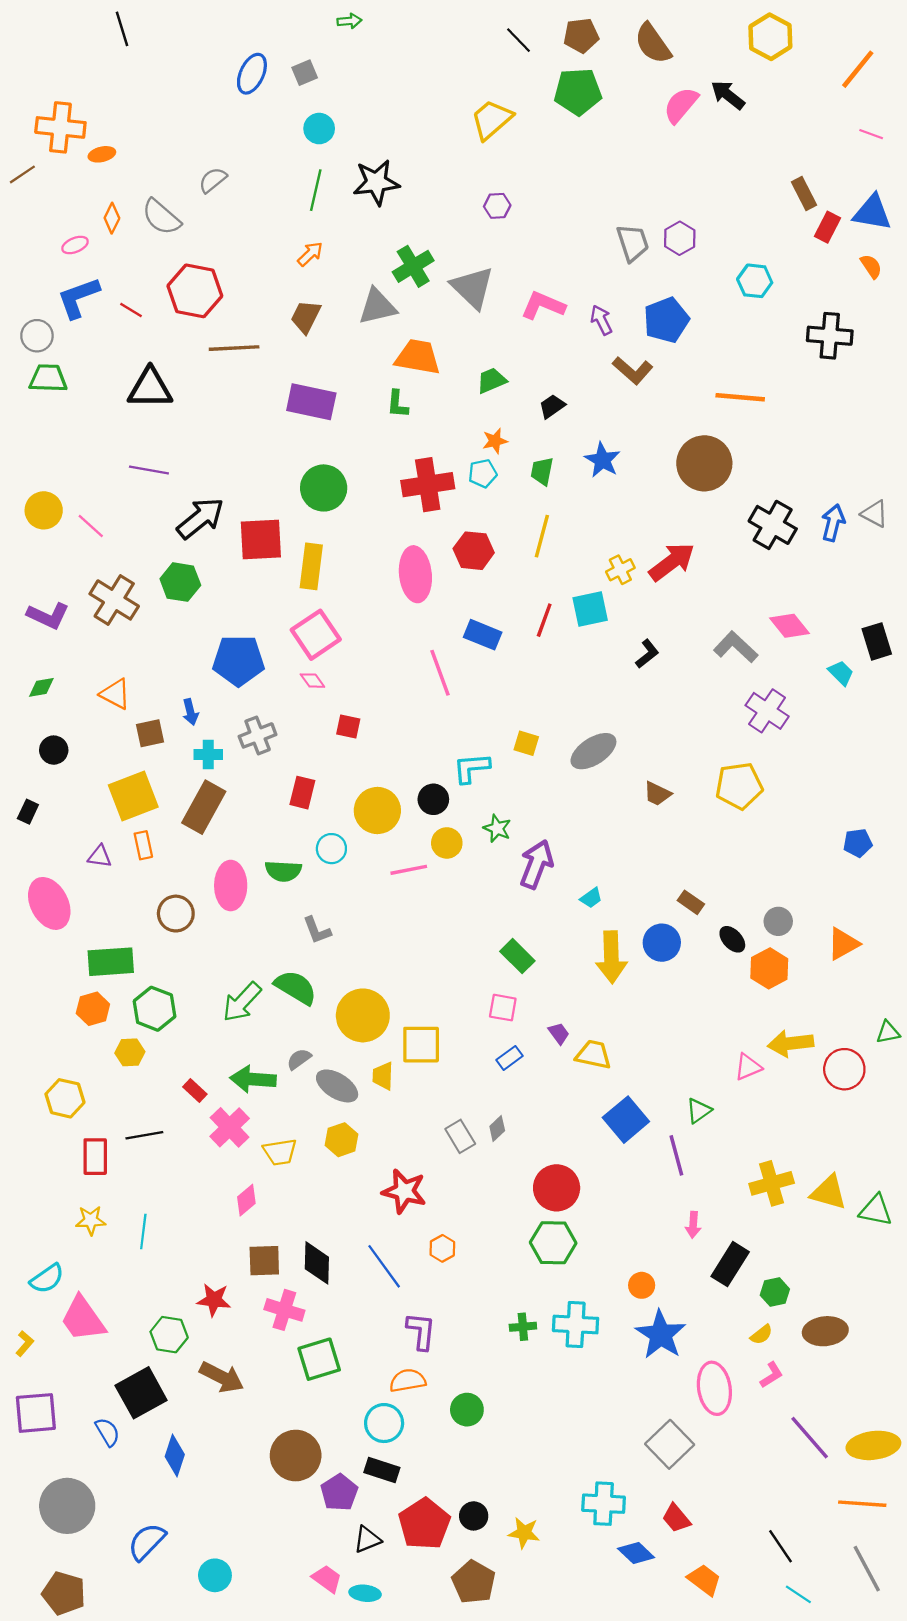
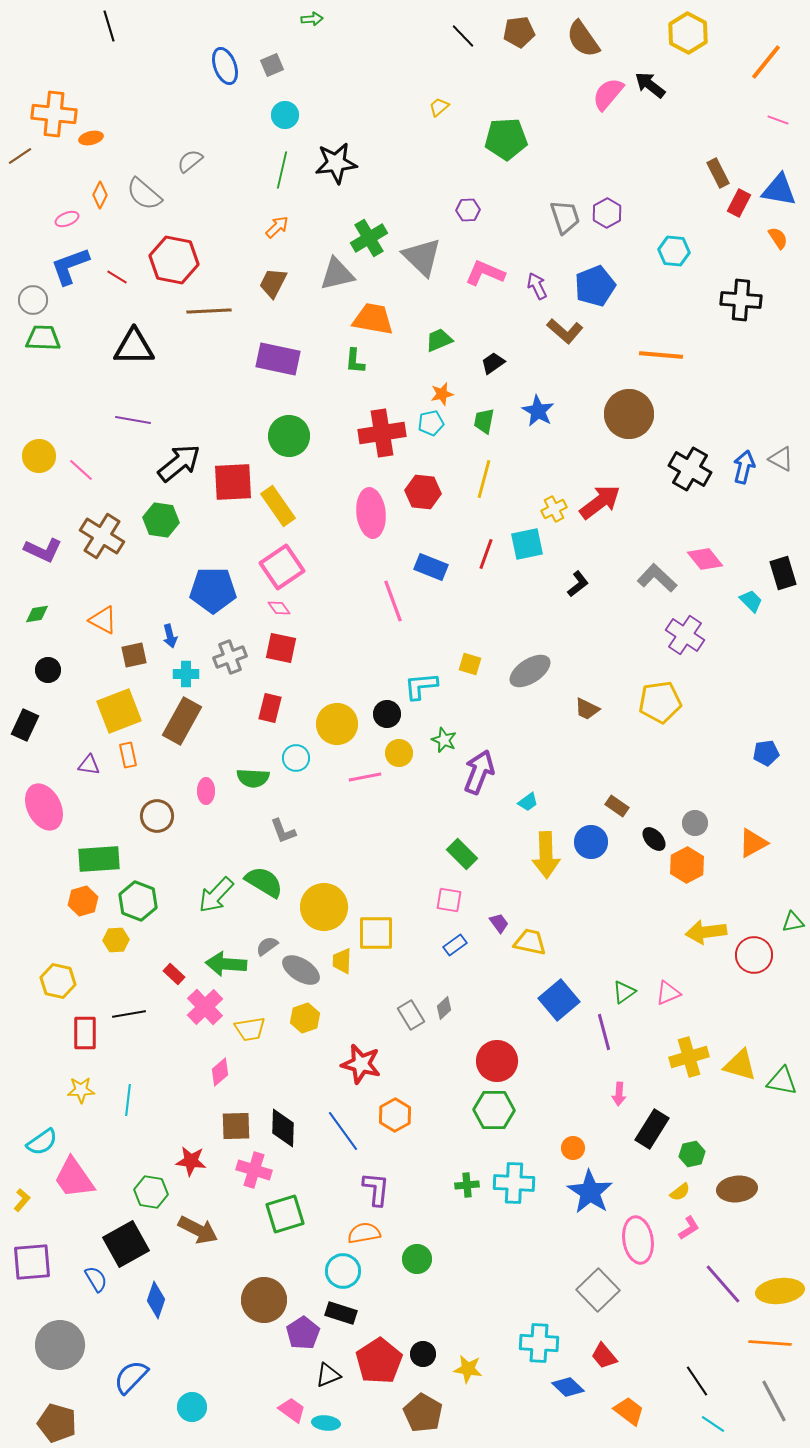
blue ellipse: (252, 74) -> (225, 66), turned -45
green pentagon: (578, 92) -> (506, 139), moved
yellow trapezoid: (492, 120) -> (439, 107), size x0.5
purple hexagon: (497, 206) -> (468, 210), moved
yellow rectangle: (311, 566) -> (278, 506), turned -42
red square: (348, 727) -> (281, 648), moved, size x1.4
black rectangle: (28, 812) -> (25, 725), size x1.4
pink ellipse: (231, 886) -> (206, 791), size x0.6
pink triangle: (748, 1067) -> (668, 993), moved
orange hexagon: (442, 1248) -> (395, 1115), size x1.4

